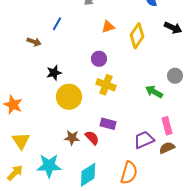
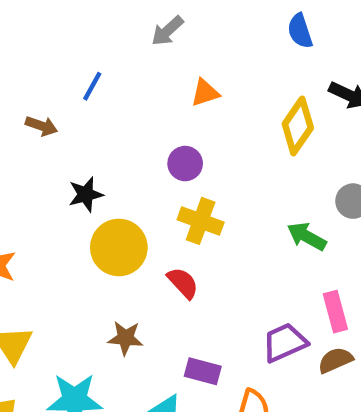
yellow diamond: (137, 36) -> (298, 126), moved
purple rectangle: (108, 124) -> (203, 371), moved
red semicircle: (92, 138) -> (183, 283), moved

